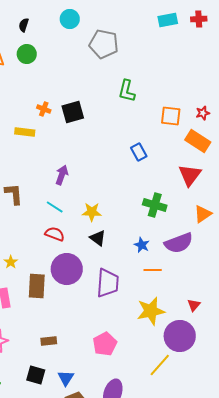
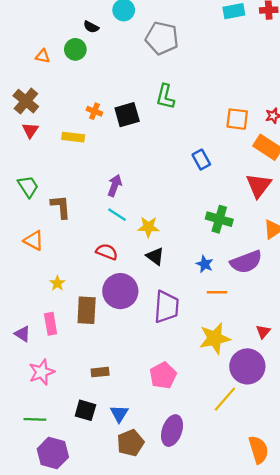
black semicircle: (24, 25) -> (91, 27), moved, turned -80
green L-shape: (127, 91) -> (165, 97), moved
cyan line: (55, 207) -> (117, 215), moved

